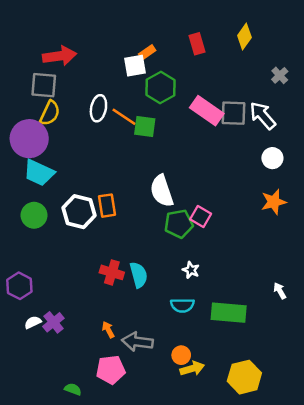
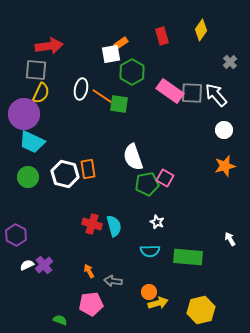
gray arrow: (137, 342) -> (113, 281), size x0.7

